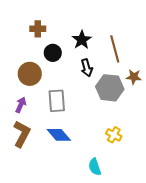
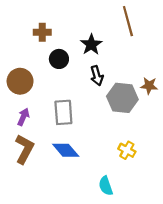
brown line: (115, 49) -> (128, 21), moved
brown circle: (30, 74) -> (20, 81), moved

